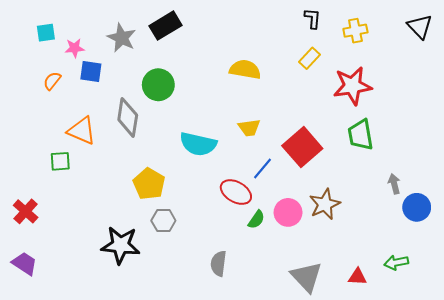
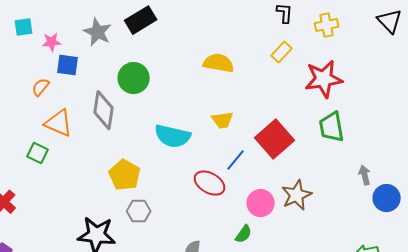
orange semicircle: (52, 81) -> (41, 87), moved
green square: (60, 161) -> (38, 153), turned 30
green semicircle: (256, 220) -> (244, 234), moved

